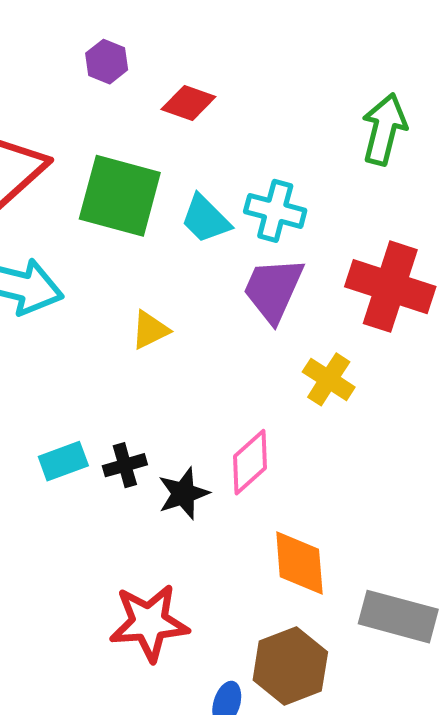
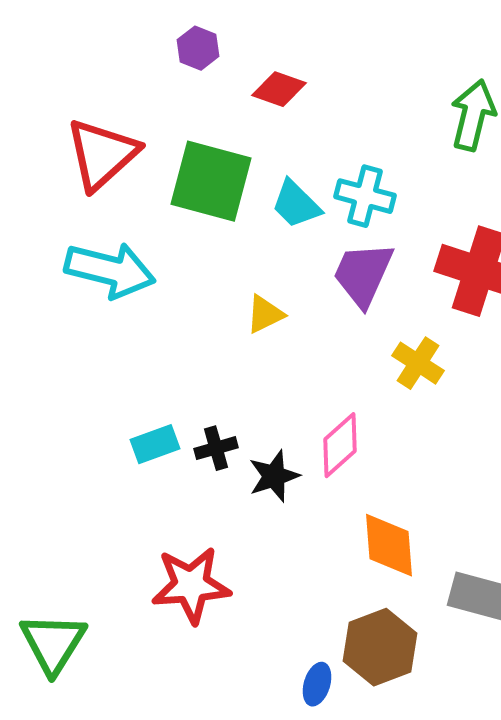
yellow triangle: (150, 330) -> (265, 314), moved
red star: (149, 623) -> (191, 585), moved

